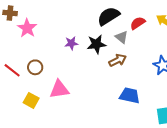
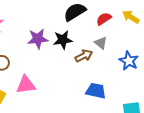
gray triangle: (122, 37) -> (101, 43), moved
purple star: (71, 43) -> (38, 39), size x1.5

